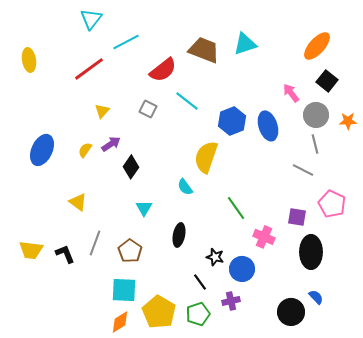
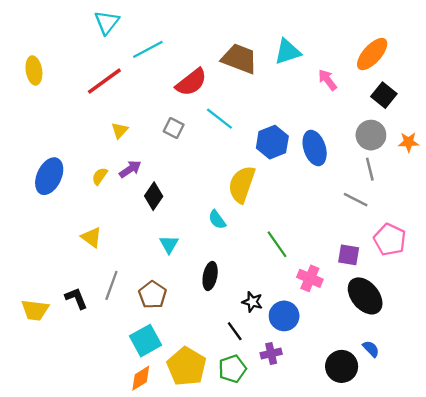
pink arrow: (291, 93) -> (328, 80), moved
yellow trapezoid: (31, 250) -> (35, 310), moved
black ellipse: (311, 252) -> (365, 296), turned -40
cyan square: (124, 290) -> (145, 341), turned -32

